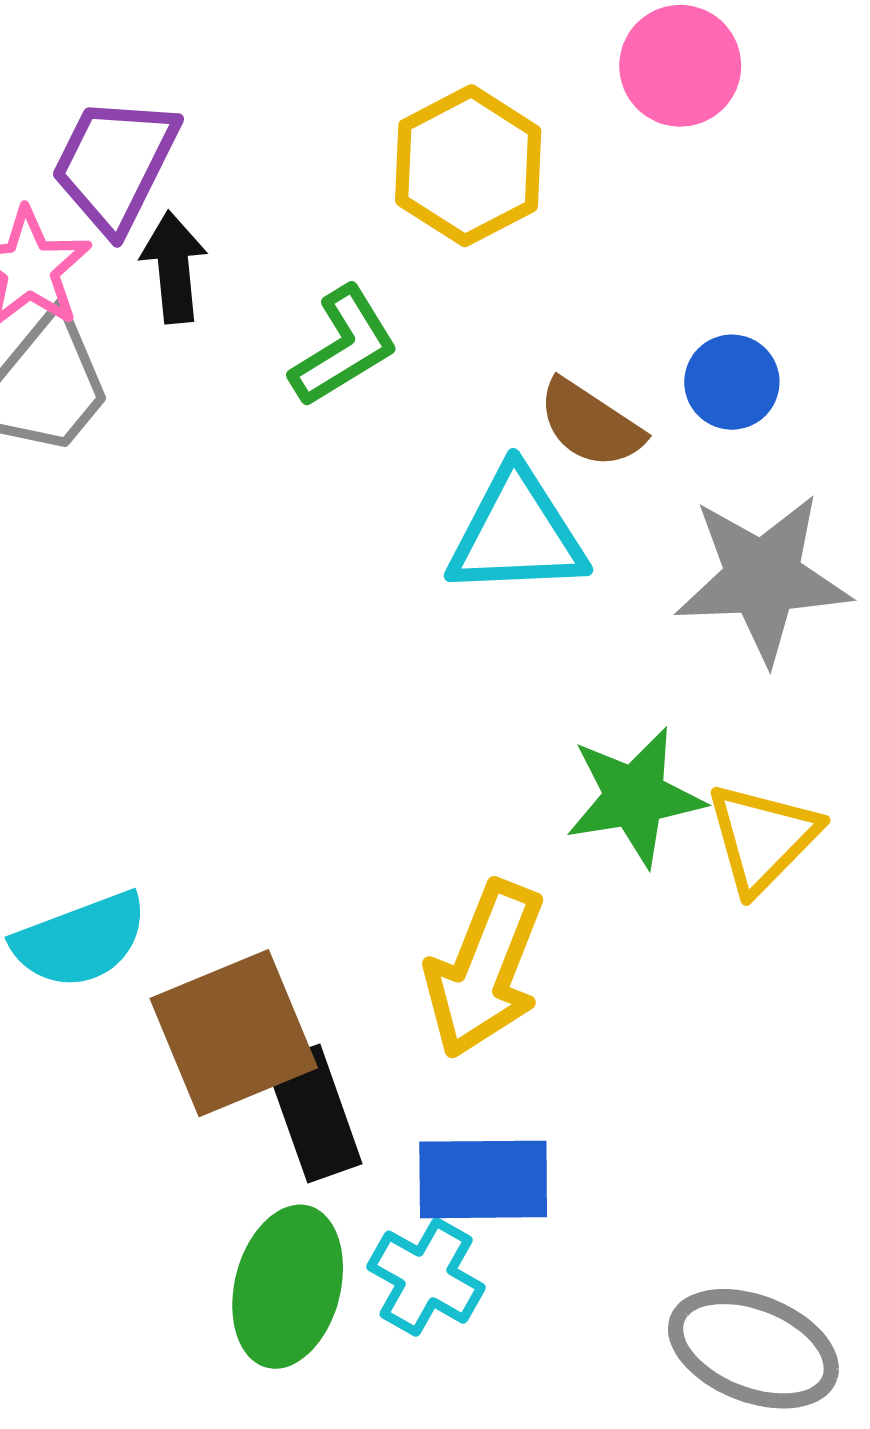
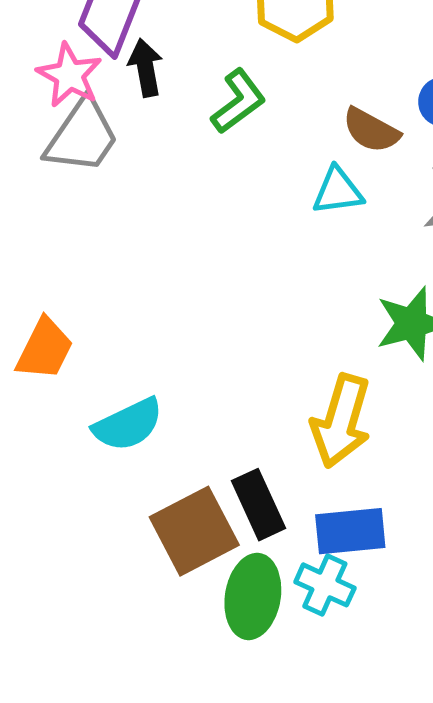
cyan triangle: (517, 533) -> (338, 191), size x0.7
brown square: (234, 1033) -> (194, 531), moved

